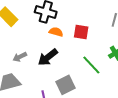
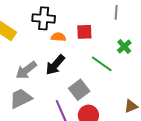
gray arrow: (20, 57) -> (26, 70), size x1.5

